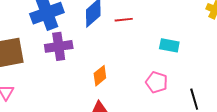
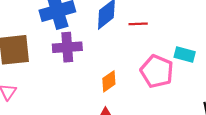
pink pentagon: (157, 82) -> (157, 71), moved, size x1.4

